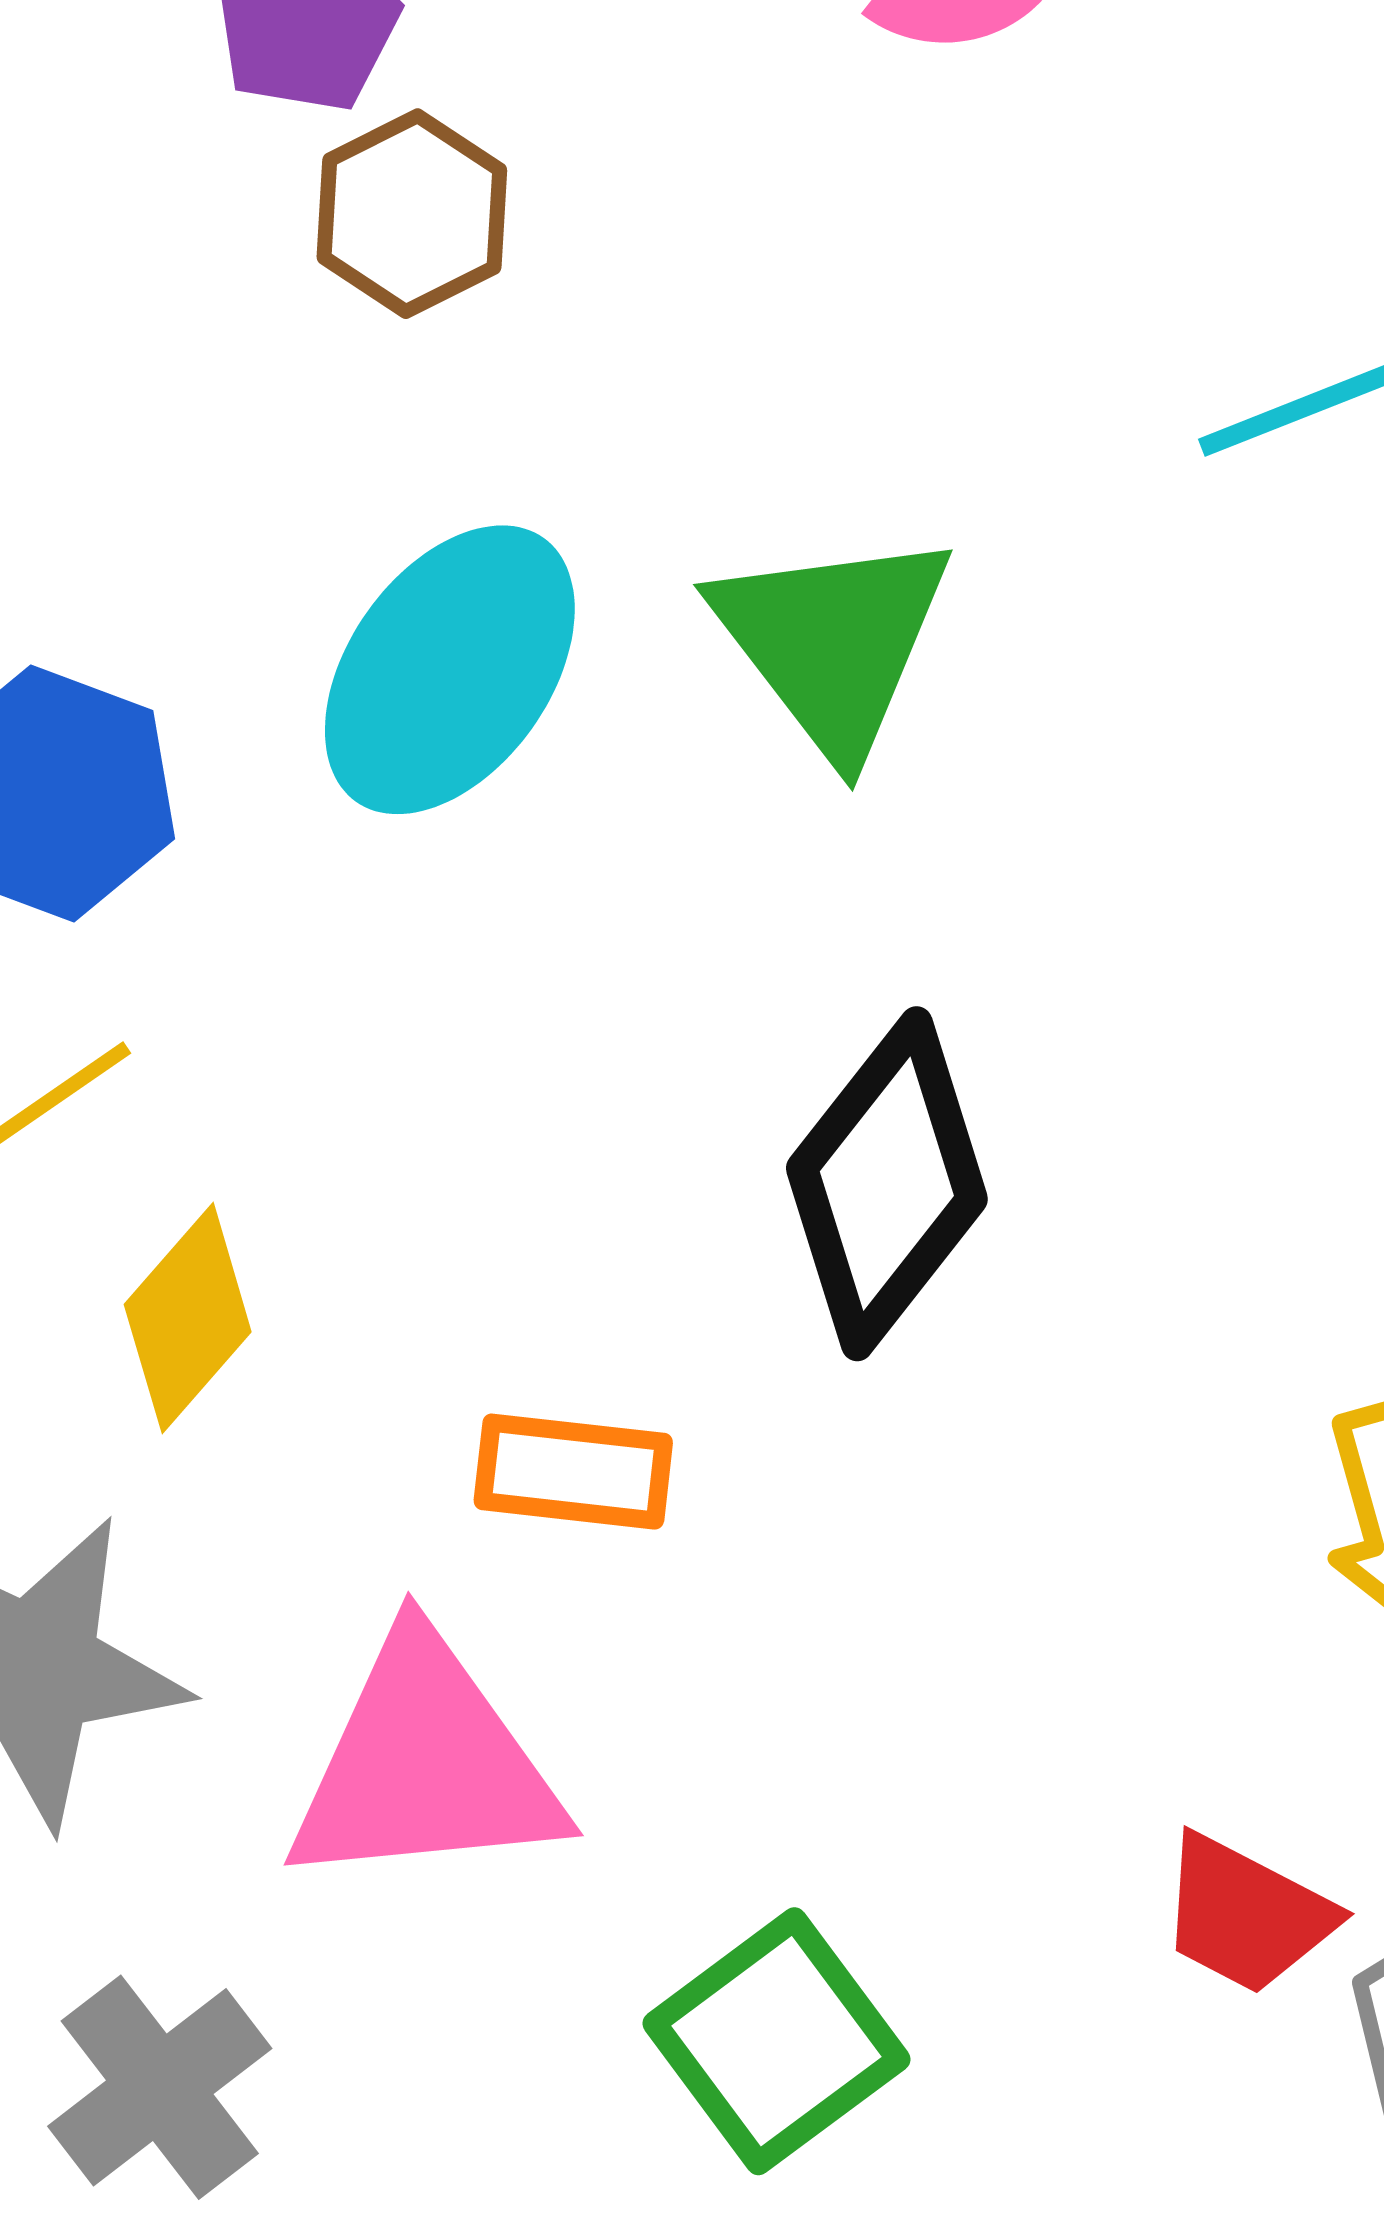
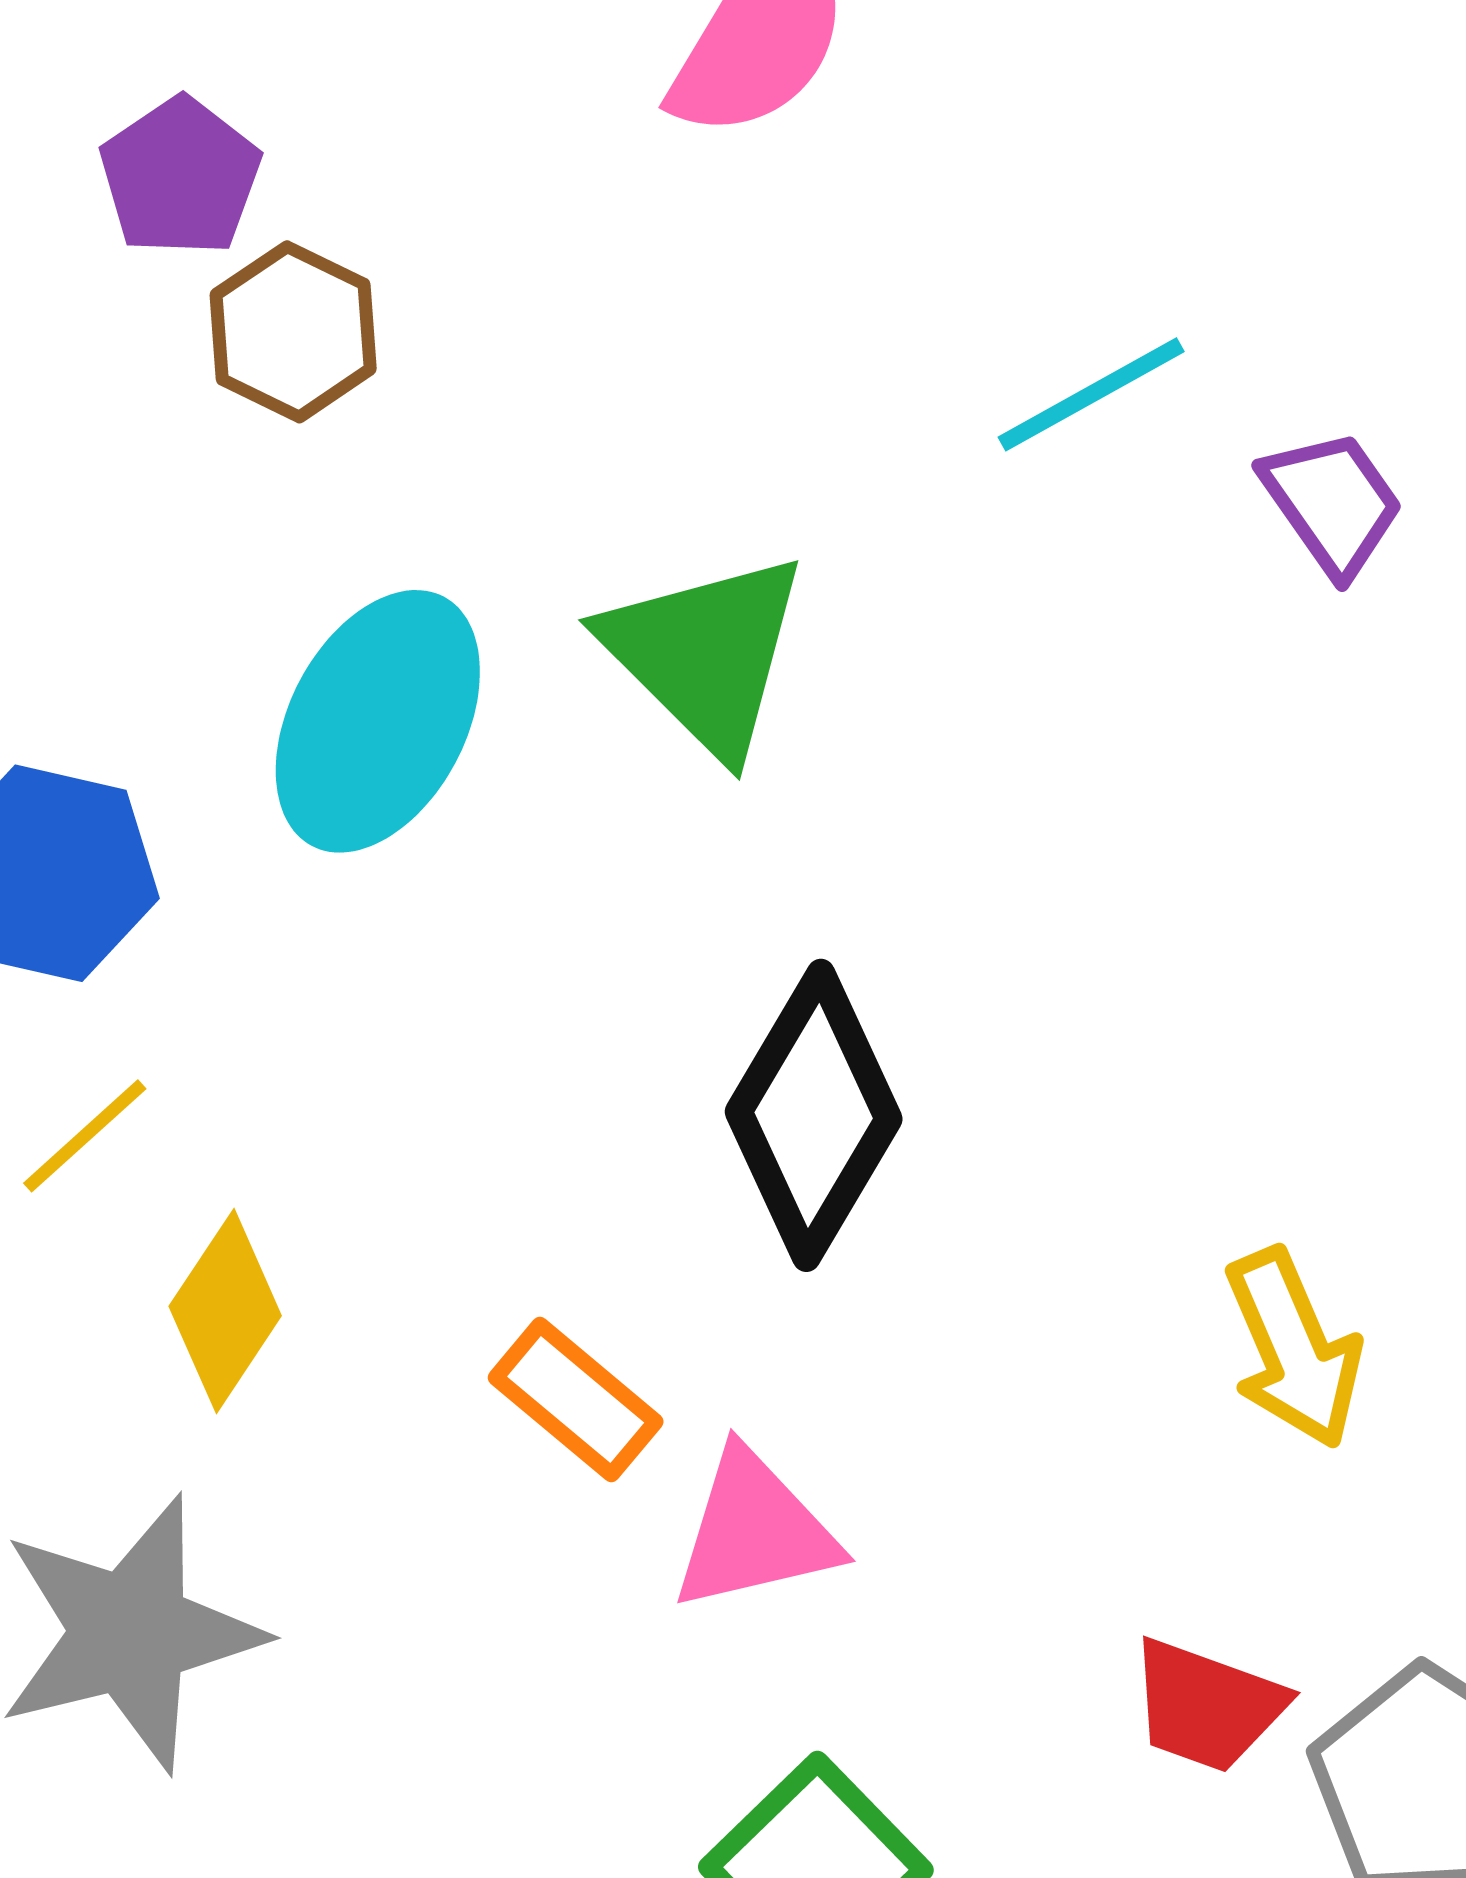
orange rectangle: (573, 1472) -> (576, 1400), turned 41
pink triangle: (425, 1764) -> (755, 1531), moved, size x0.7

